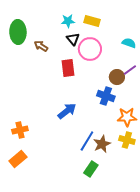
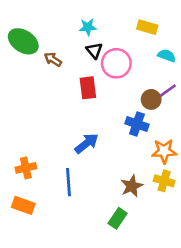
yellow rectangle: (92, 21) -> (147, 27), moved
green ellipse: (18, 32) -> (23, 41), turned -55
blue line: (87, 141) -> (68, 182), moved, turned -35
orange rectangle: (18, 159) -> (23, 205), turned 60

